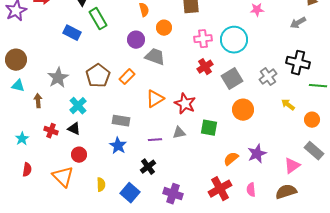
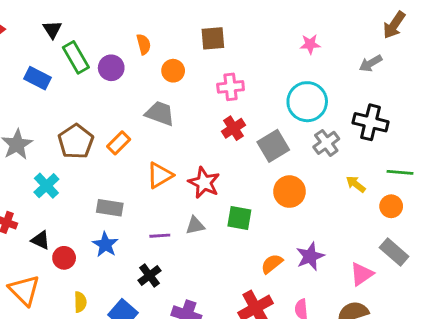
purple circle: (136, 40) -> (111, 68), moved
cyan circle: (234, 40) -> (307, 102), moved
green line: (318, 86) -> (400, 172), moved
black triangle: (74, 129) -> (40, 240), moved
red circle: (79, 155) -> (64, 258), moved

